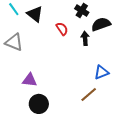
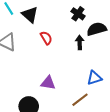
red semicircle: (62, 29) -> (46, 38), moved
purple triangle: (30, 80) -> (48, 83), moved

